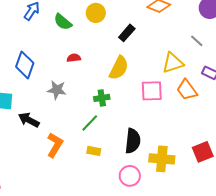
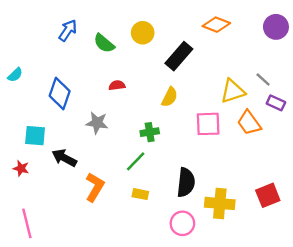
black rectangle: (127, 33) -> (179, 56), size x1.4
gray line: (197, 41) -> (263, 80), moved
yellow semicircle: (119, 68) -> (170, 97), size x0.7

